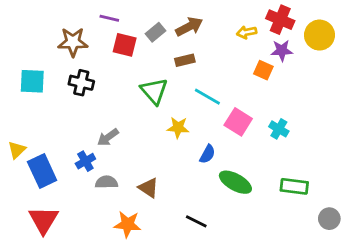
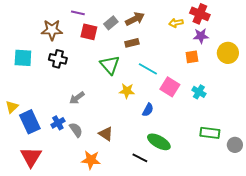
yellow circle: (319, 35) -> (228, 53), moved
orange square: (263, 70) -> (192, 57), moved, turned -32
blue cross: (85, 161) -> (58, 123), moved
gray semicircle: (106, 182) -> (76, 130), turned 56
green ellipse: (235, 182) -> (159, 142), moved
gray circle: (329, 219) -> (235, 145), moved

